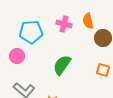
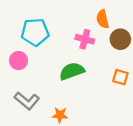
pink cross: (64, 24) -> (85, 39), moved
green semicircle: (62, 65) -> (72, 71), turned 35

